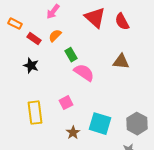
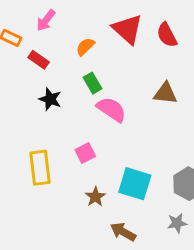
pink arrow: (53, 12) -> (46, 20), moved
orange semicircle: (55, 36) -> (85, 47), moved
black star: (31, 66) -> (50, 99), moved

